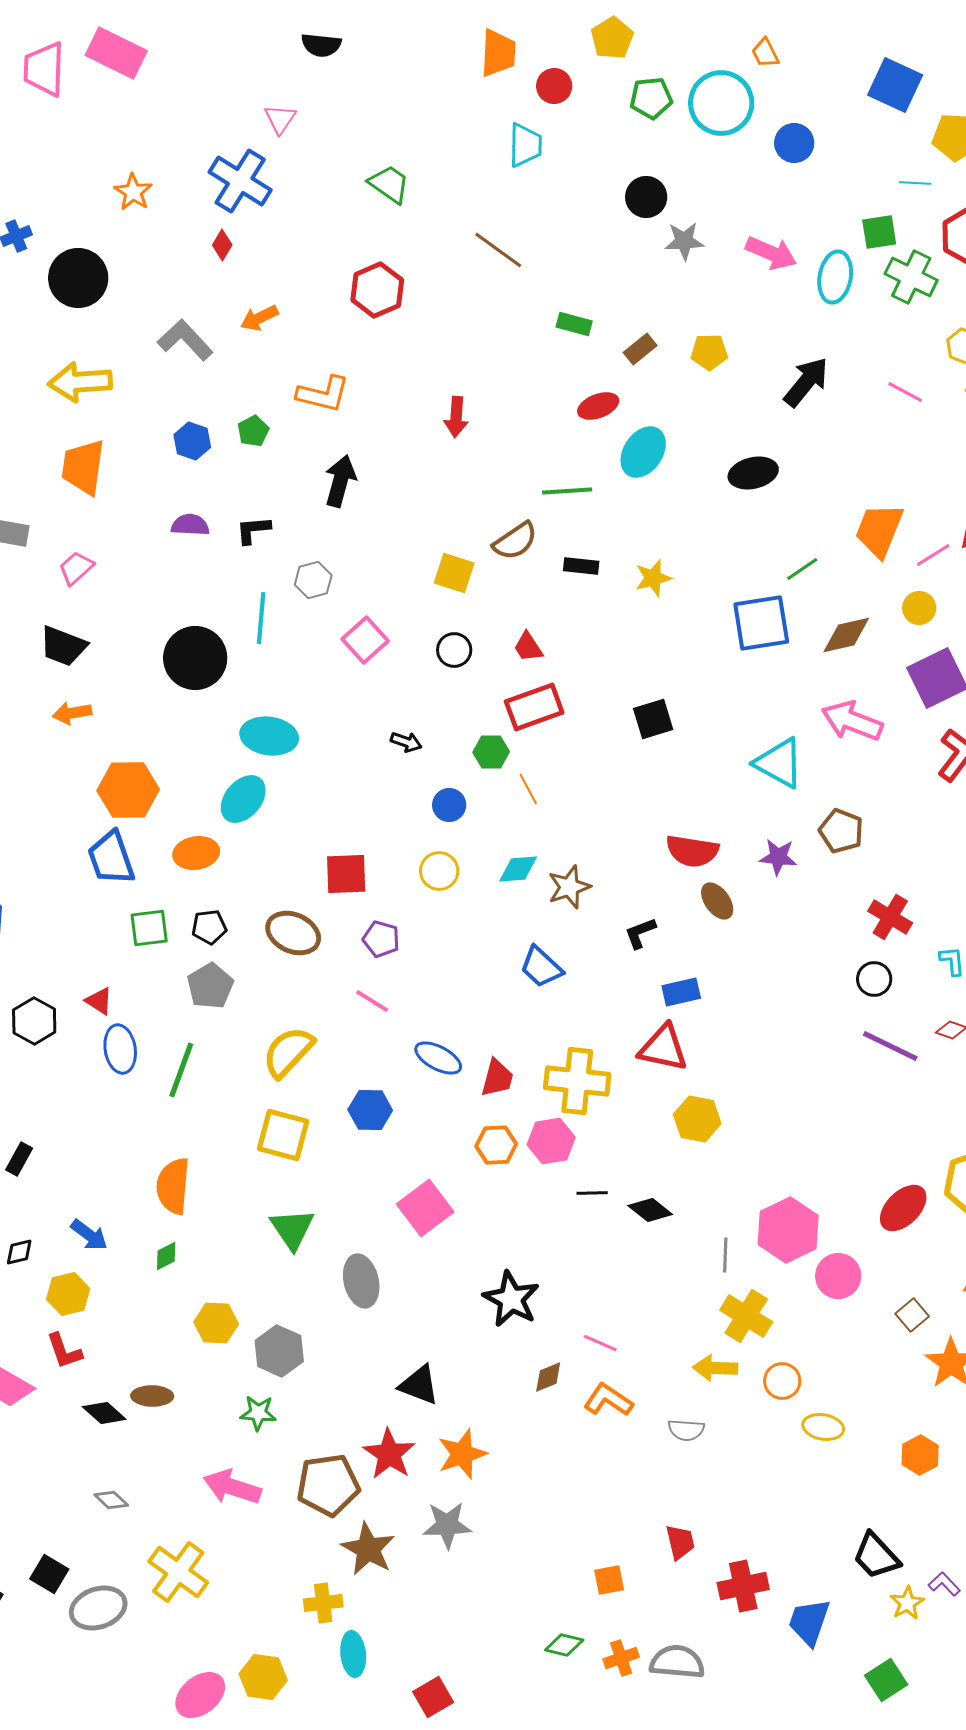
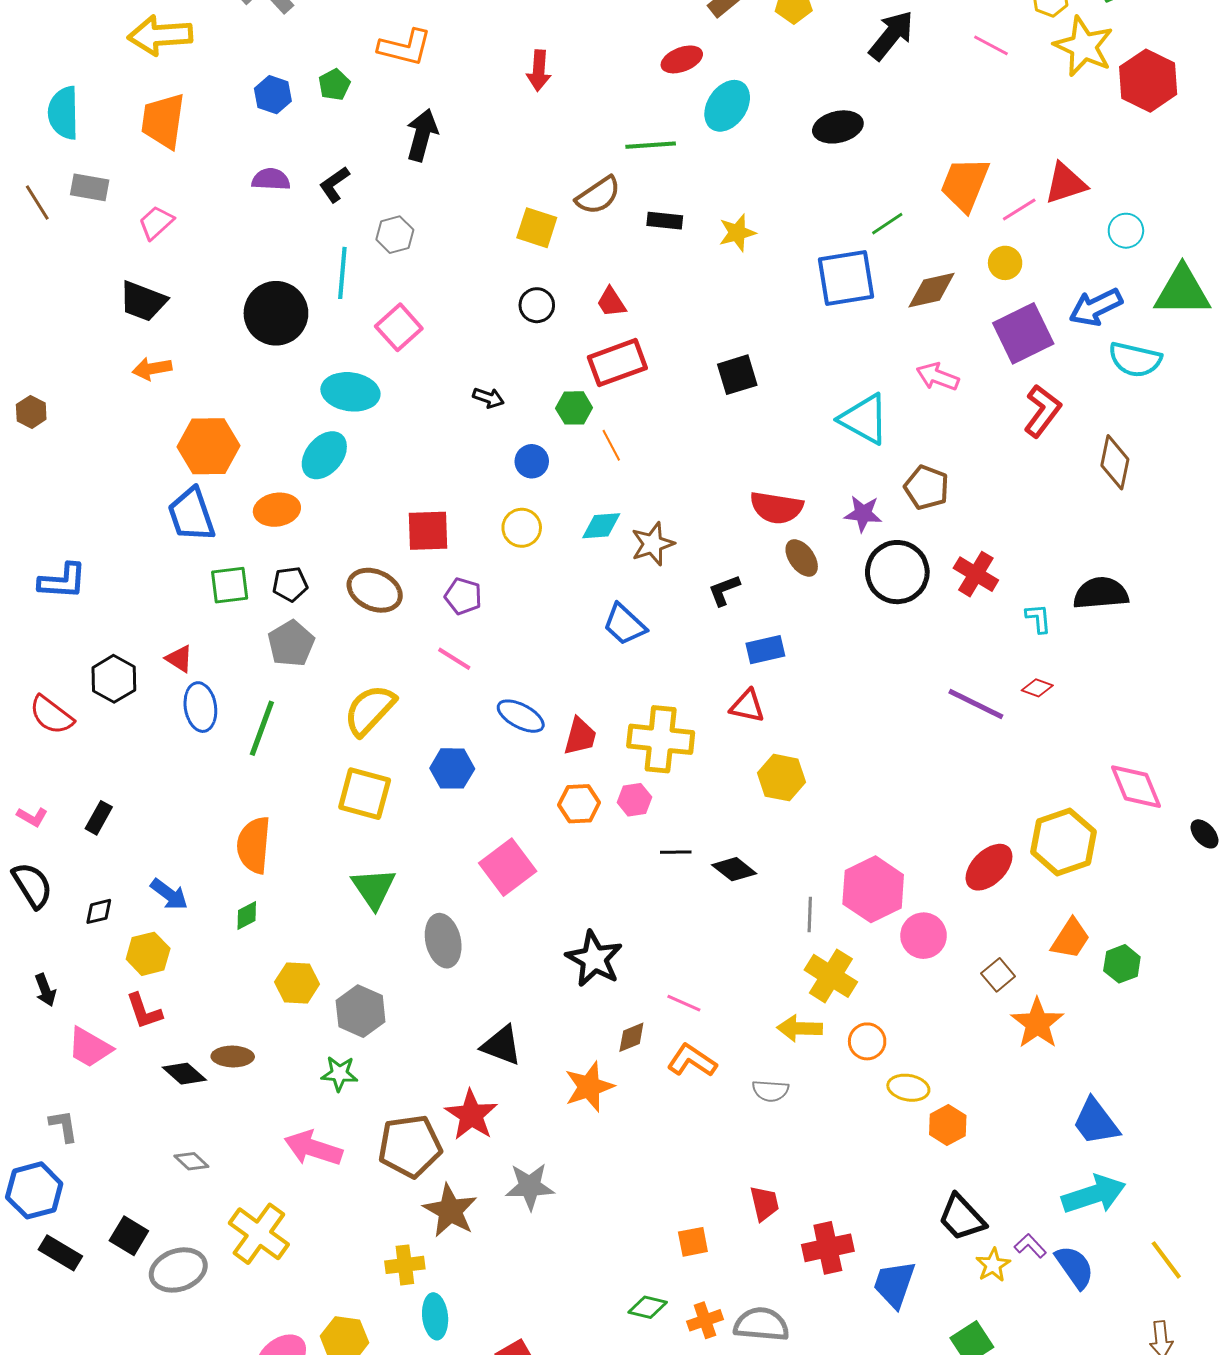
black L-shape: (253, 530) -> (334, 184), turned -30
pink square: (365, 640) -> (399, 327), moved
pink arrow: (852, 721) -> (938, 377), size x0.7
black circle: (874, 979) -> (897, 572), moved, size x1.8
red triangle: (663, 1048) -> (747, 706), size x0.7
pink hexagon: (551, 1141) -> (634, 800), size x0.7
orange star: (462, 1454) -> (589, 1087), moved
orange hexagon: (920, 1455) -> (948, 1125), moved

